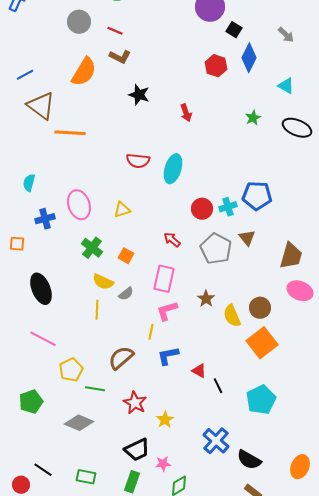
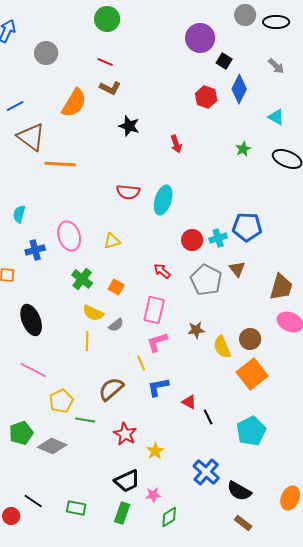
gray circle: (79, 22) -> (46, 53), moved
brown star: (206, 299) -> (196, 330), turned 30
yellow line: (151, 332) -> (141, 363), turned -35
gray diamond: (79, 423) -> (52, 446), moved

